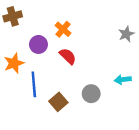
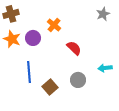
gray star: (126, 34) -> (103, 14), moved
red semicircle: (68, 56) -> (74, 48), moved
orange star: (14, 63) -> (12, 39), moved, turned -30

